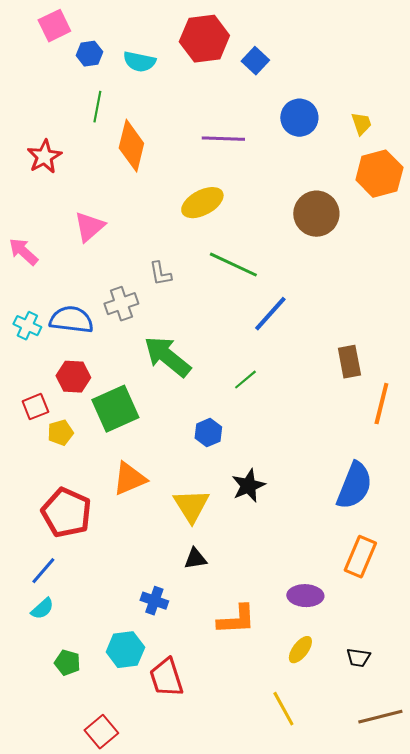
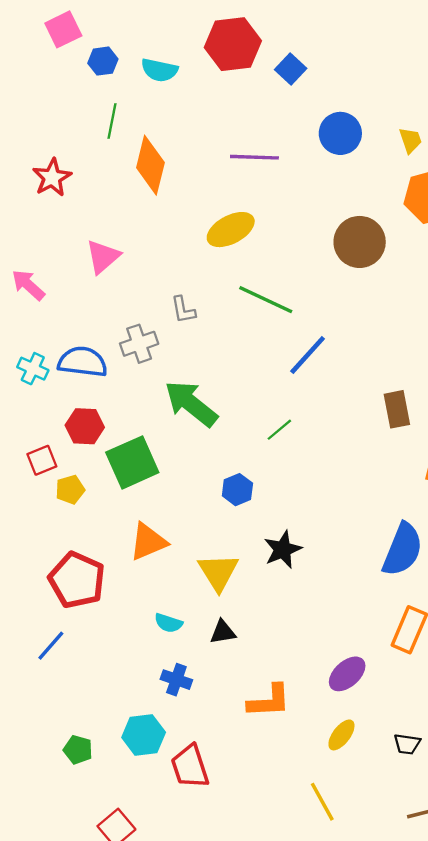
purple ellipse: (305, 596) -> (347, 674), turned -44
cyan semicircle: (42, 609) -> (168, 623), moved, turned 60

